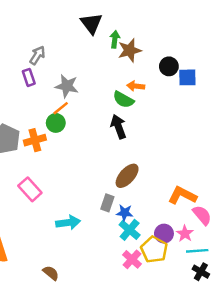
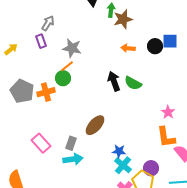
black circle: (169, 66) -> (155, 46), moved
green semicircle: (123, 100) -> (133, 83), moved
brown ellipse: (127, 176) -> (95, 125), moved
pink rectangle: (30, 189) -> (41, 143), moved
orange L-shape: (182, 195) -> (166, 137), turned -125
gray rectangle: (107, 203) -> (71, 143), moved
pink star: (185, 234) -> (168, 112), moved

